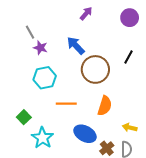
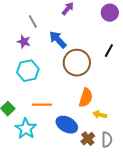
gray line: (30, 32) -> (33, 22), moved
orange line: (66, 104) -> (42, 105), moved
yellow arrow: (130, 128) -> (100, 115), moved

